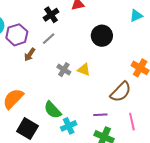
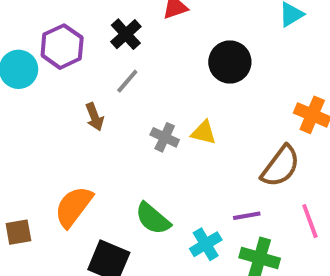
purple hexagon: (17, 35) -> (62, 47), moved
brown arrow: (30, 55) -> (95, 117), turned -48
cyan cross: (69, 126) -> (206, 244), moved

